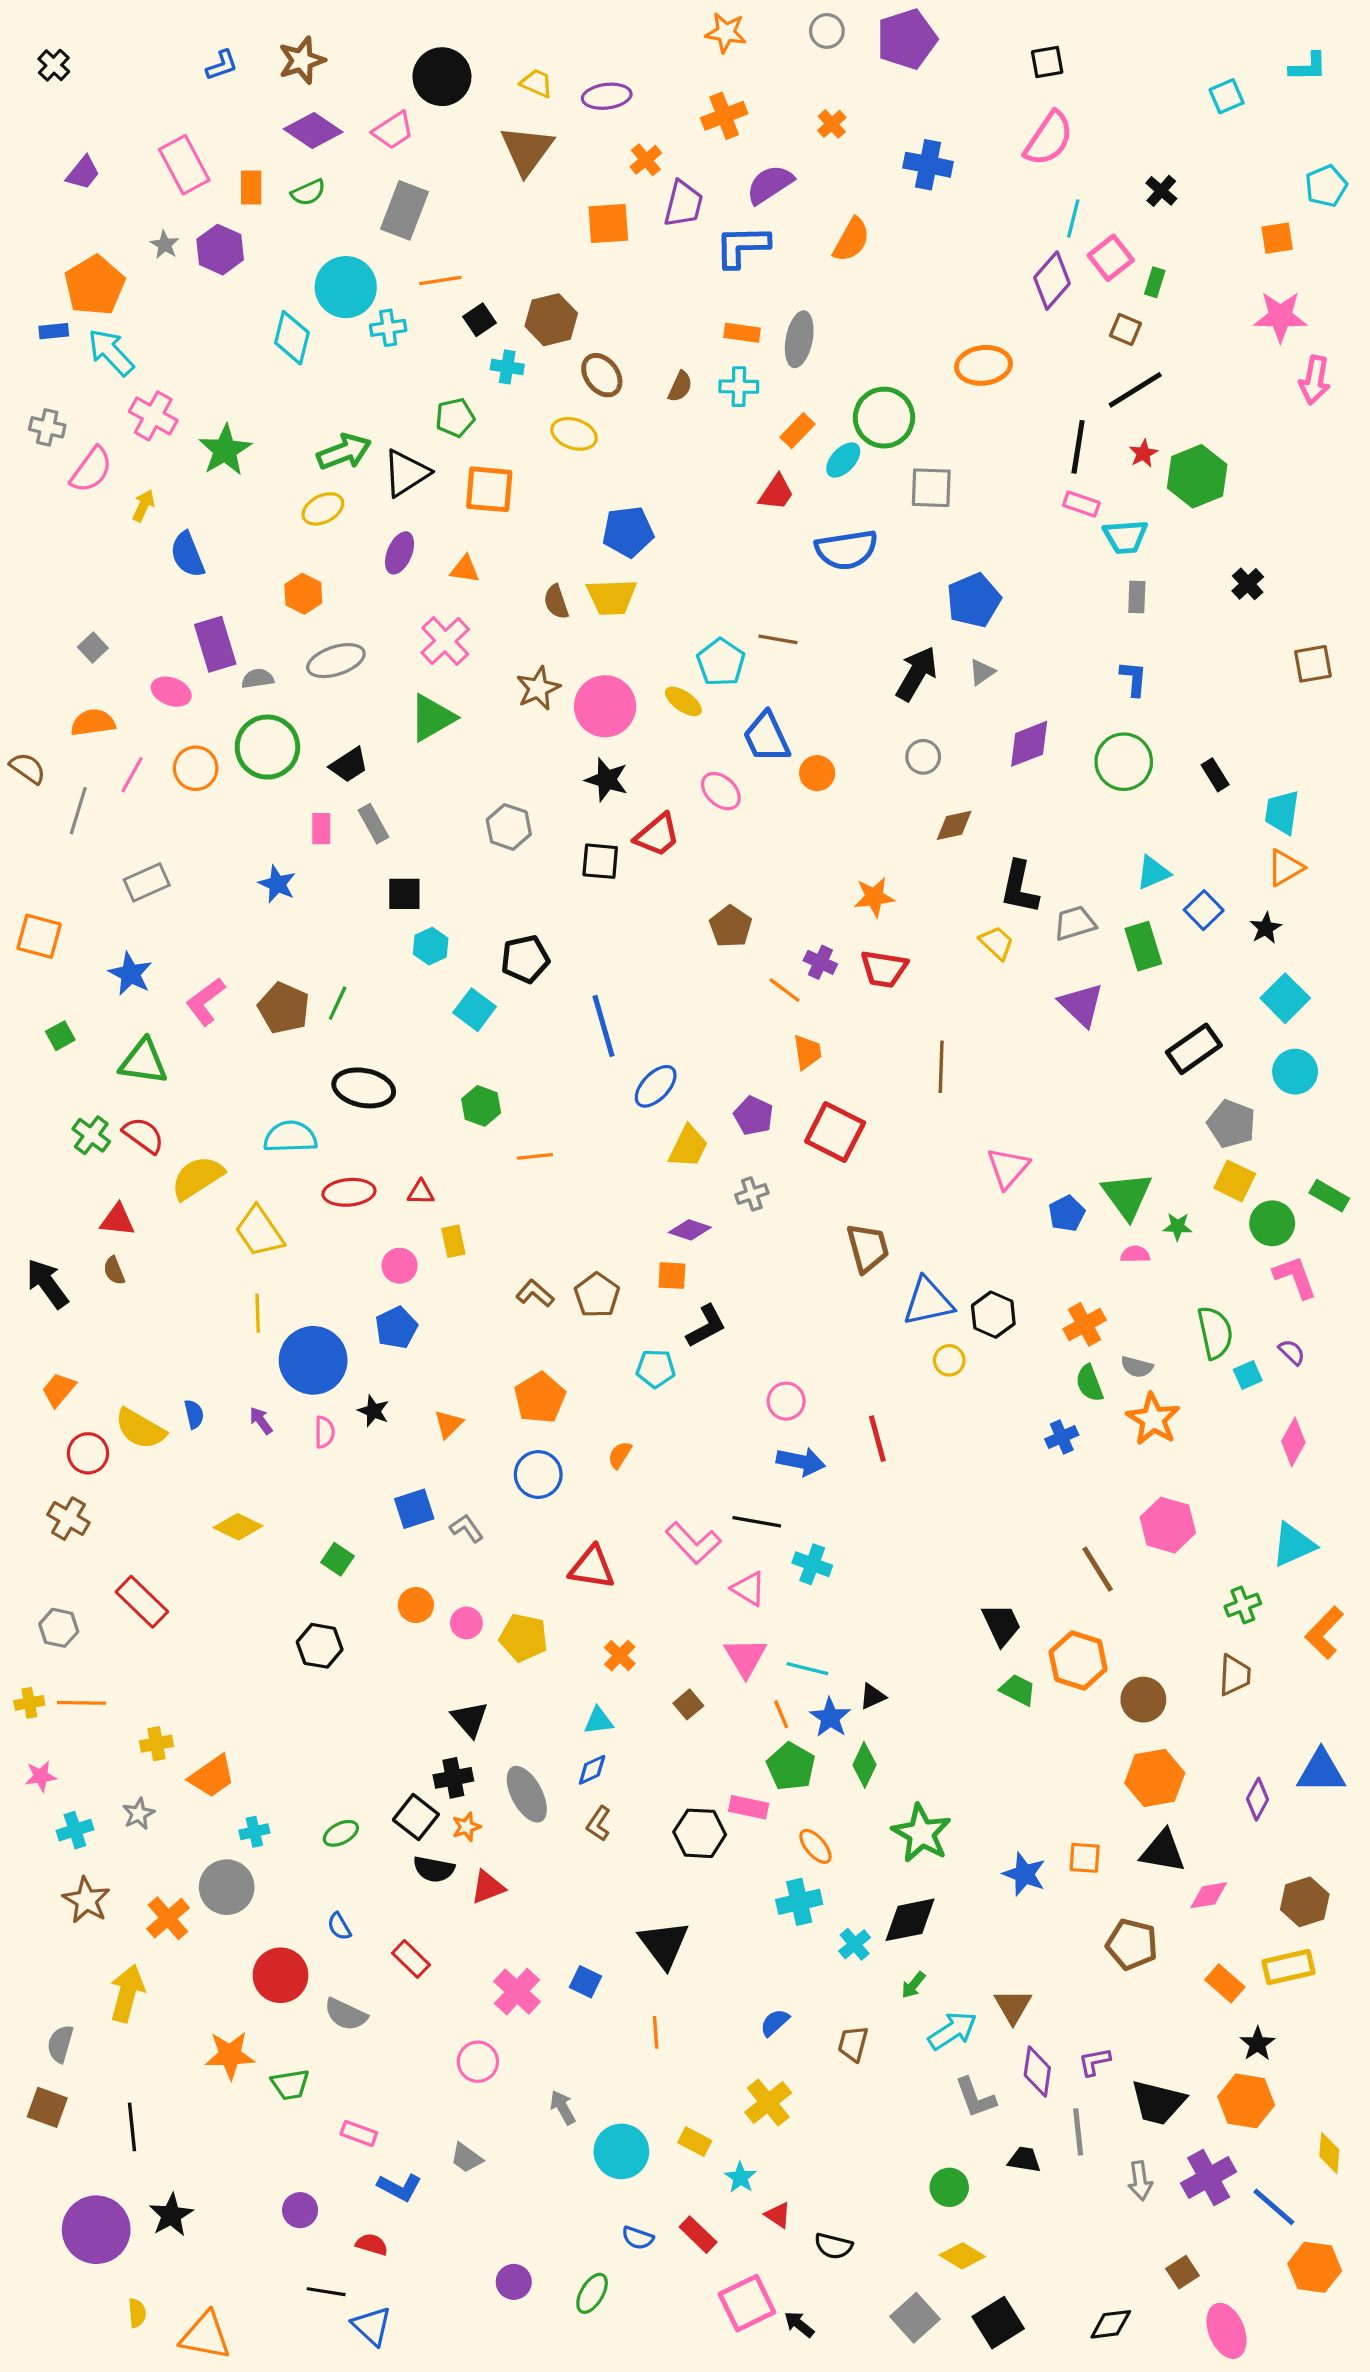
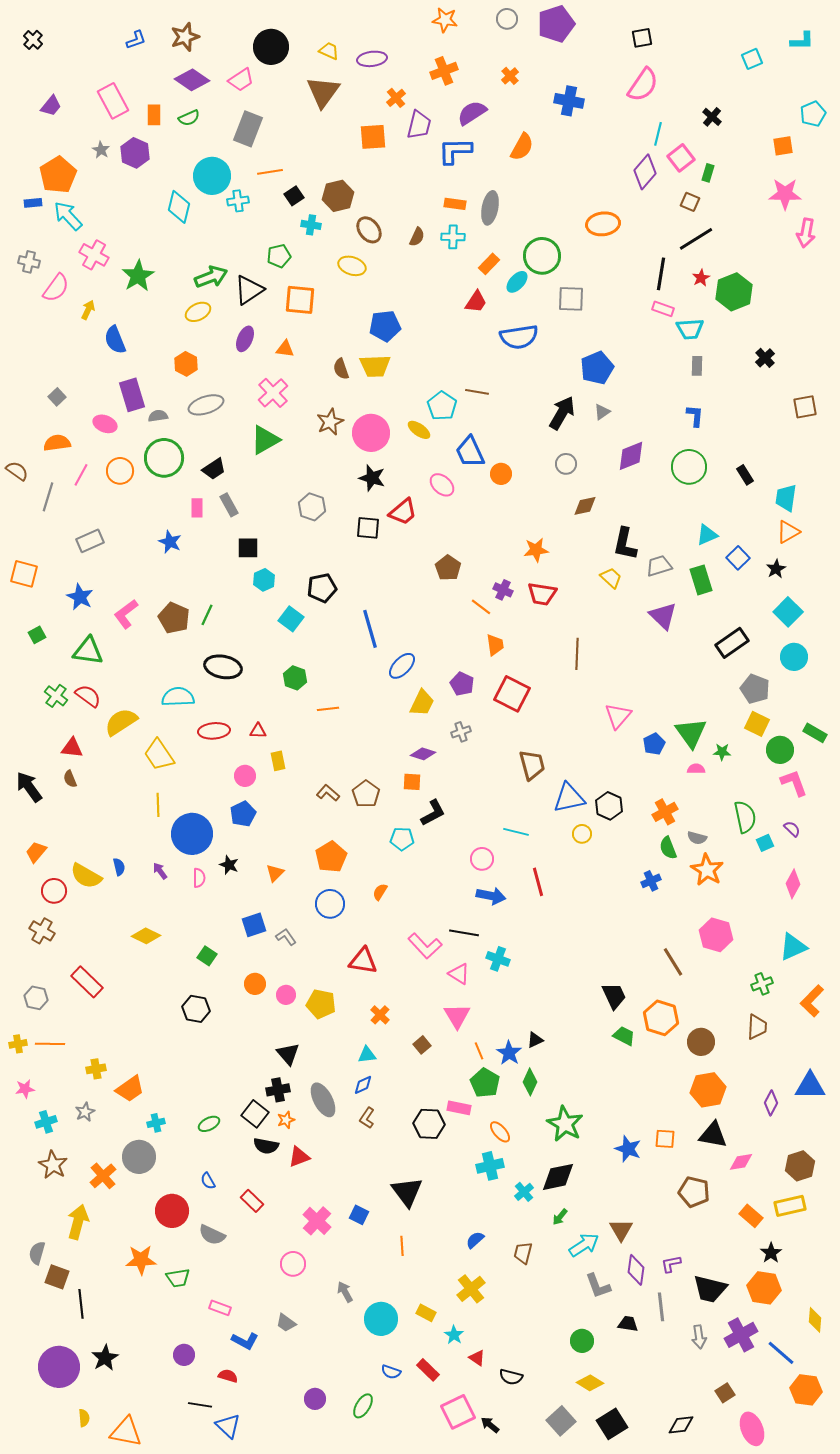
cyan line: (807, 1669) -> (516, 832), moved
brown square: (47, 2107) -> (57, 1277), moved

